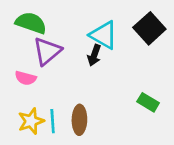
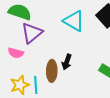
black arrow: (94, 55) -> (67, 62), moved
brown ellipse: (79, 120) -> (52, 71), moved

